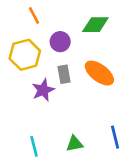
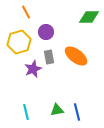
green diamond: (95, 25) -> (89, 17), moved
blue line: (115, 137) -> (77, 112), moved

